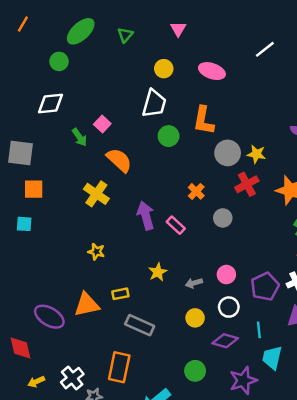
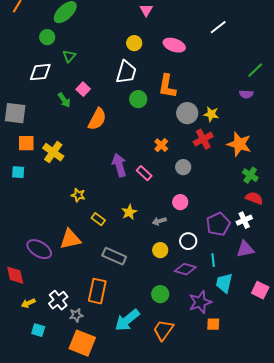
green triangle: (125, 35) -> (69, 56), moved
orange semicircle: (119, 160) -> (97, 119), turned 75
yellow cross: (96, 194) -> (53, 152), moved
pink circle: (226, 275) -> (180, 202), moved
yellow rectangle: (120, 294) -> (98, 219), moved, turned 48

